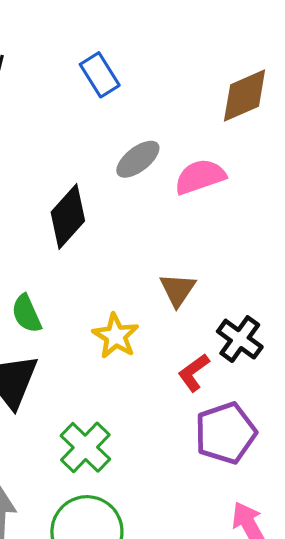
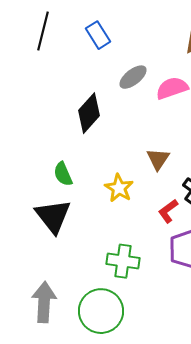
blue rectangle: (100, 75) -> (98, 35), moved
green cross: (85, 447) -> (123, 261), moved, turned -36

